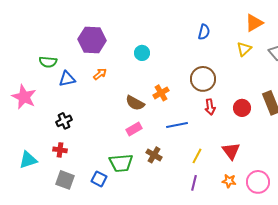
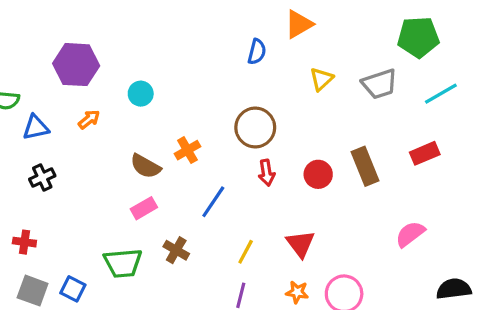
orange triangle: (254, 23) -> (299, 24), moved
cyan circle: (142, 53) -> (141, 94), moved
black cross: (64, 121) -> (42, 178), moved
blue line: (177, 125) -> (213, 202), turned -45
blue square: (99, 179) -> (73, 289), moved

